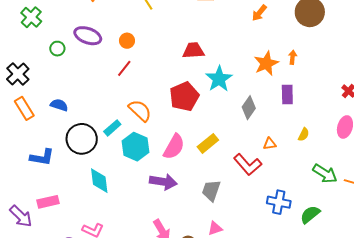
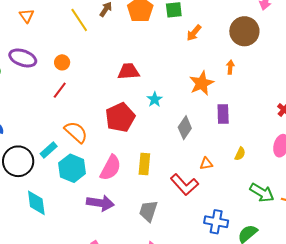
orange arrow: (293, 57) -> (230, 67), moved
cyan star: (219, 79) -> (155, 99), size x0.6
yellow rectangle: (208, 143) -> (144, 164), turned -45

